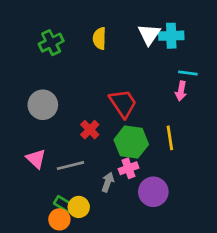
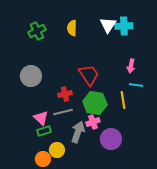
cyan line: (188, 73) -> (136, 85), moved
red cross: (90, 130) -> (65, 94), turned 32
pink triangle: (36, 159) -> (41, 118), moved
gray line: (70, 166) -> (63, 112), moved
gray arrow: (108, 182) -> (78, 132), size x1.5
green rectangle: (64, 204) -> (44, 131), moved, turned -48

